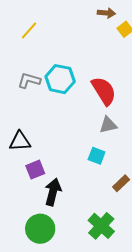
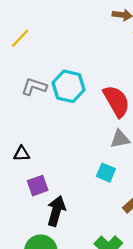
yellow line: (29, 30) -> (20, 38), moved
black triangle: (20, 141) -> (22, 154), size x0.7

